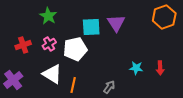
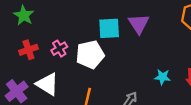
green star: (48, 16) -> (24, 15), moved
white triangle: (52, 74) -> (47, 84), moved

